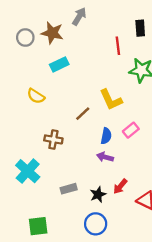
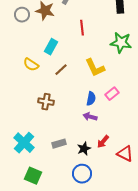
red line: (118, 46) -> (82, 28), moved
cyan rectangle: (59, 64) -> (51, 47), moved, turned -35
brown line: (83, 114) -> (61, 70), moved
cyan cross: (28, 171) -> (24, 143), moved
green square: (38, 226) -> (33, 176), turned 30

